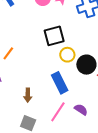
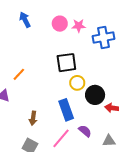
purple semicircle: (81, 110) -> (85, 131), moved

